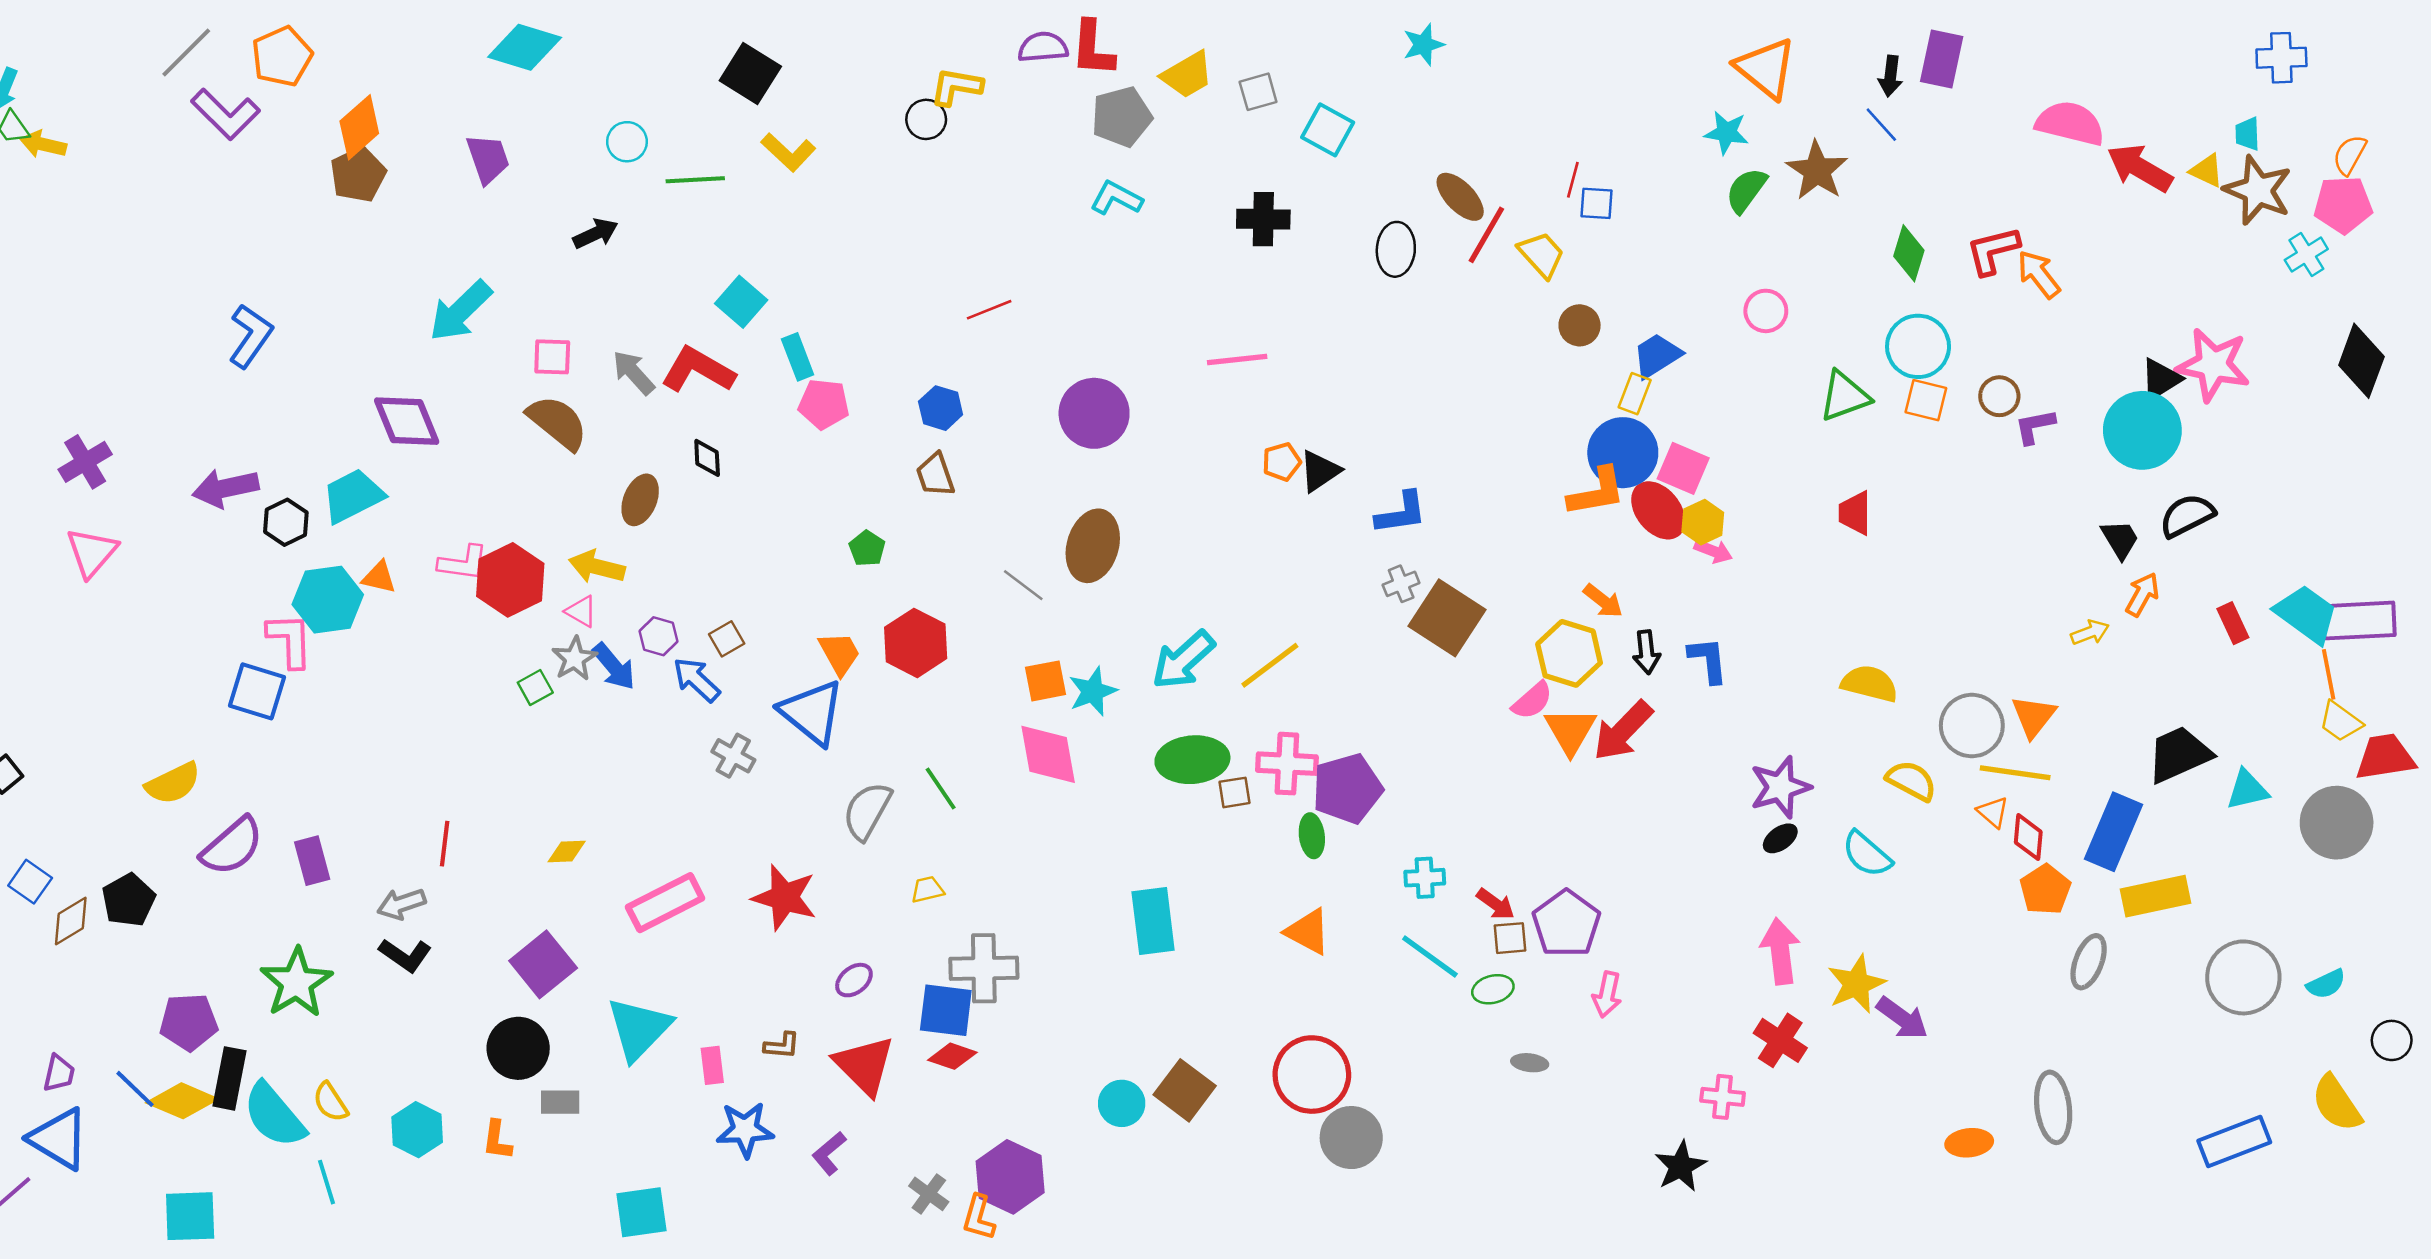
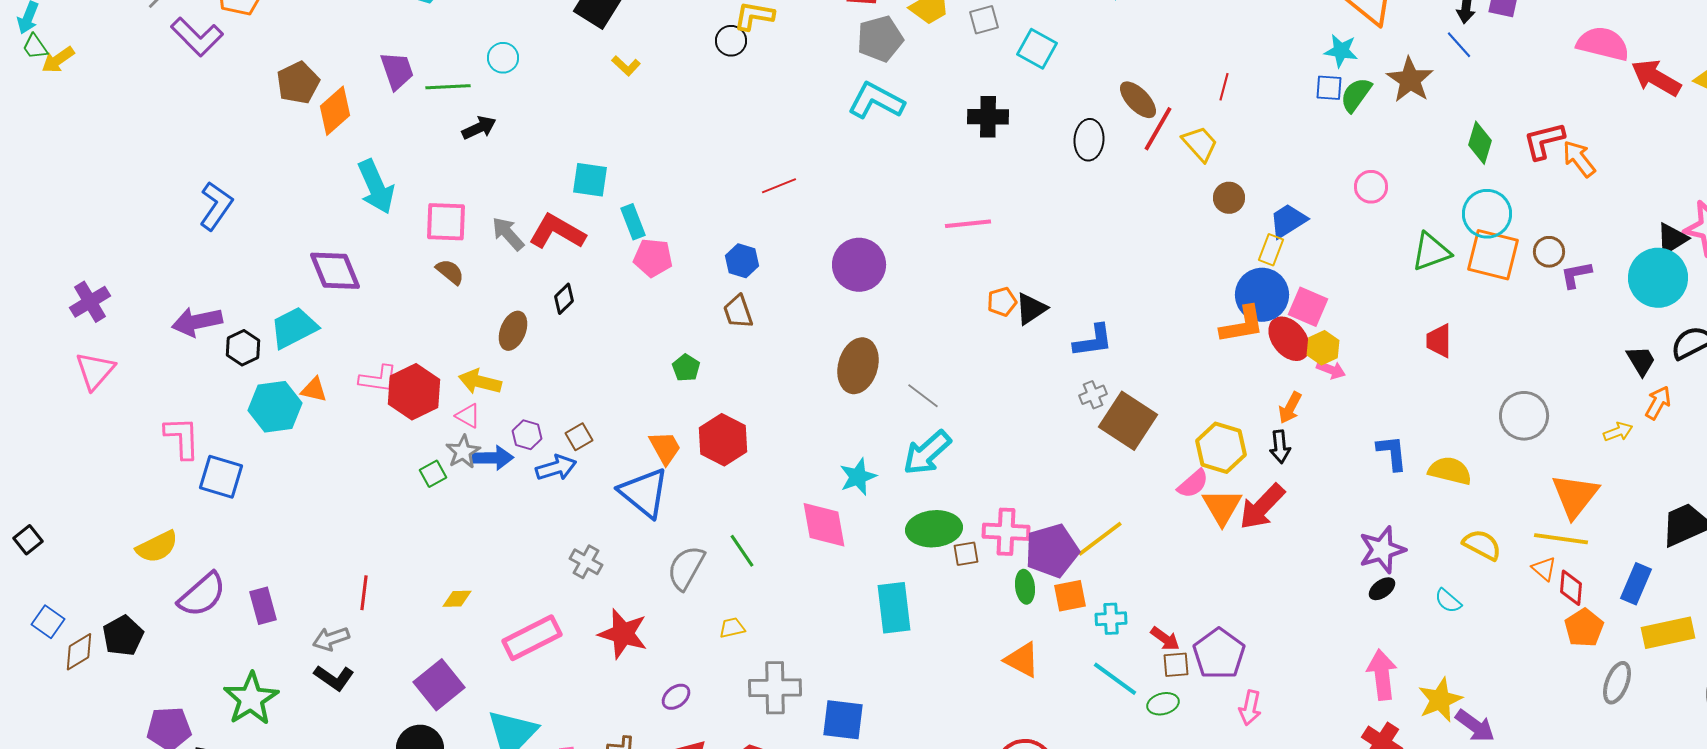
orange diamond: (359, 127) -> (335, 111), moved
yellow arrow: (43, 144) -> (58, 60), turned -48
yellow L-shape: (788, 152) -> (626, 66), size x0.7
green line: (695, 180) -> (448, 87), moved
cyan L-shape: (1116, 198) -> (876, 101), size x1.4
blue square: (1597, 203) -> (1329, 88), moved
cyan square: (741, 302) -> (590, 180), turned -33
cyan arrow: (460, 311) -> (376, 187), turned -70
pink square: (552, 357) -> (446, 222), size x1.4
orange square: (1926, 400) -> (1493, 255), size x1.6
brown semicircle: (557, 422) -> (450, 272), size x0.6
black diamond: (707, 458) -> (564, 299), turned 48
gray line: (1023, 585) -> (923, 396), moved
orange arrow: (1603, 601) -> (1290, 408), moved, turned 80
pink L-shape: (290, 640) -> (182, 438), moved
blue L-shape: (1708, 660) -> (1392, 453), moved
yellow line: (1270, 665) -> (1100, 539), moved
blue arrow: (614, 666) -> (493, 458), turned -51
blue arrow: (697, 680) -> (556, 468), turned 120
orange square: (1046, 681) -> (1070, 596), moved
orange triangle: (2033, 716) -> (1575, 496), size x1.4
gray circle: (1972, 726) -> (1524, 416), moved
gray cross: (733, 756) -> (586, 562), moved
blue rectangle: (2113, 832) -> (1636, 584), size x0.7
cyan semicircle: (1867, 854) -> (1448, 601), size x0.7
cyan rectangle: (1153, 921) -> (894, 608), moved
blue square: (946, 1010) -> (843, 720), moved

